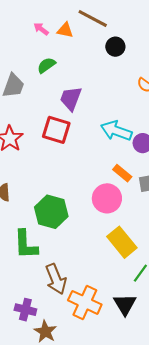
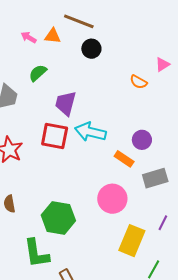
black circle: (115, 47) -> (91, 49), moved
cyan arrow: (116, 131) -> (90, 132), moved
orange rectangle: (122, 173) -> (124, 159), moved
yellow rectangle: (122, 242) -> (132, 241), turned 68

